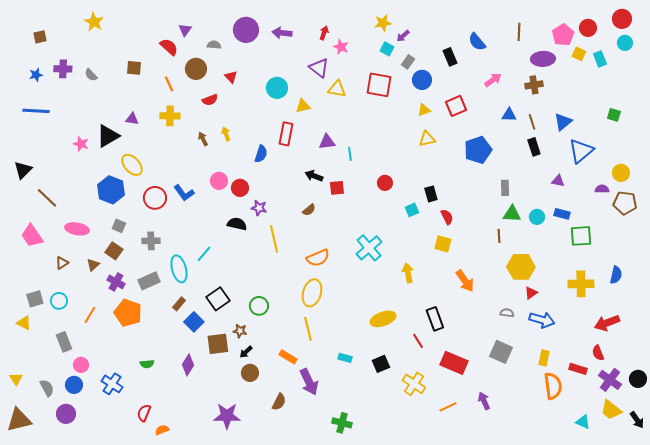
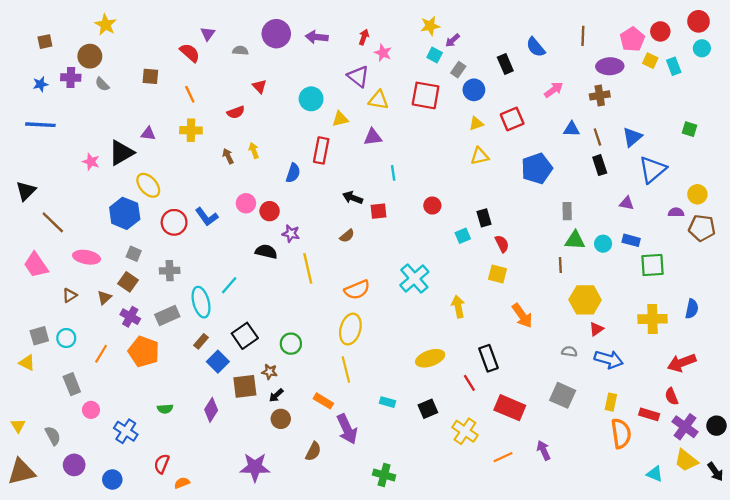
brown circle: (196, 69) -> (90, 56), moved
purple triangle: (327, 142) -> (373, 137), moved
blue circle: (74, 385) -> (112, 480), moved

